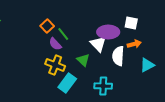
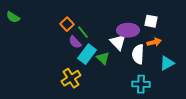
yellow cross: (55, 65) -> (71, 78), moved, turned 36
cyan rectangle: (67, 83) -> (87, 54), moved
cyan cross: (103, 86) -> (141, 84), moved

